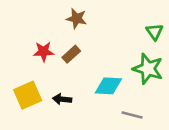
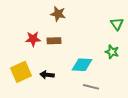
brown rectangle: (71, 54) -> (54, 41), turned 40
green star: (148, 69) -> (112, 52), size x0.6
gray line: (132, 115) -> (91, 87), moved

